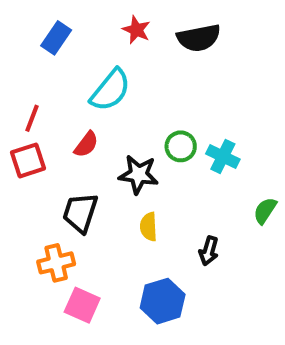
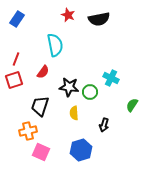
blue rectangle: (56, 38) -> (17, 19), moved
cyan semicircle: (110, 90) -> (55, 45), turned -50
green circle: (181, 146) -> (90, 92), moved

